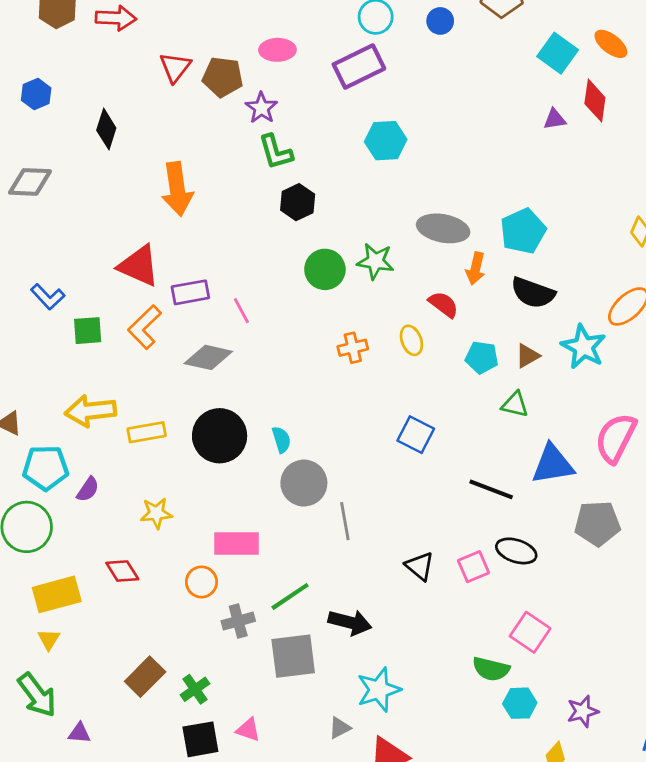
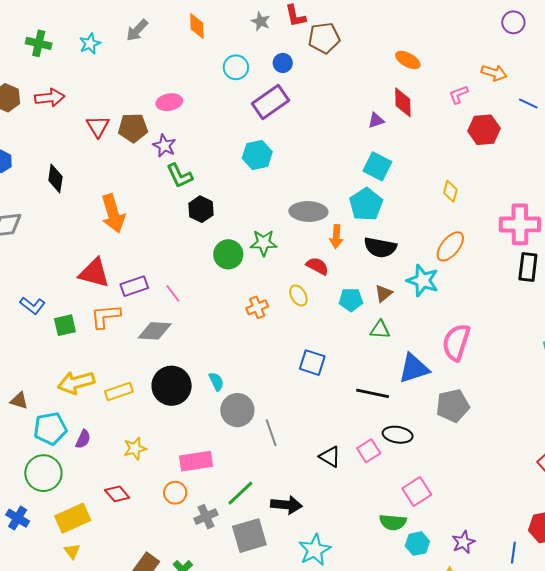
cyan square: (558, 53) -> (377, 166), moved
purple rectangle: (359, 66) -> (270, 102), moved
orange L-shape: (145, 327) -> (105, 316), turned 48
pink square: (530, 632) -> (417, 491), turned 32

